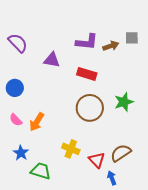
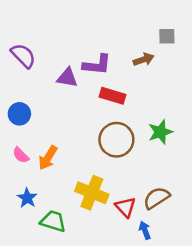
gray square: (132, 38) -> (167, 36), moved
purple L-shape: (87, 42) -> (97, 65), moved
yellow cross: (71, 149) -> (92, 193), size x1.4

